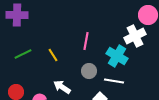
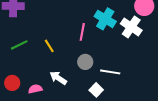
white cross: (135, 36) -> (131, 27), turned -30
cyan cross: (117, 56) -> (105, 19), moved

